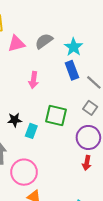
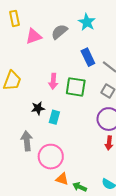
cyan star: (73, 47) -> (87, 22), moved
pink arrow: (34, 80) -> (53, 81), moved
green square: (56, 116) -> (76, 87), moved

